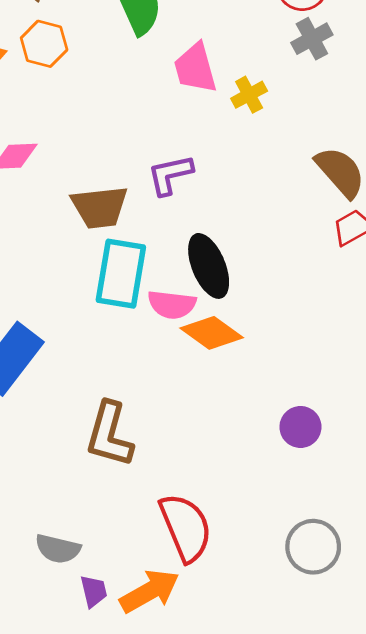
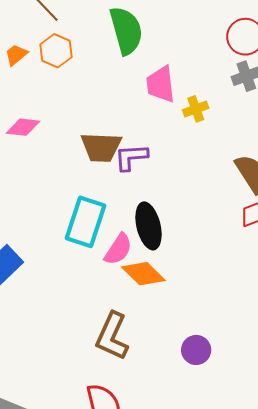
brown trapezoid: (100, 207) -> (101, 147), moved
pink semicircle: (172, 305) -> (118, 249), turned -72
brown L-shape: (109, 434) -> (112, 336), moved

